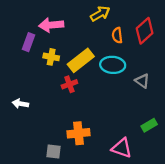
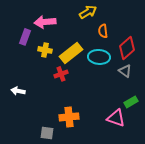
red diamond: (145, 31) -> (127, 48), moved
green rectangle: (149, 125) -> (131, 102), moved
pink triangle: (122, 148) -> (116, 118), moved

